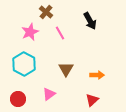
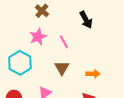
pink star: (30, 32) -> (38, 37), moved
pink line: (60, 33) -> (64, 42), moved

